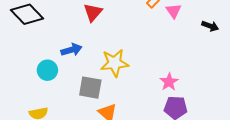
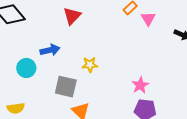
yellow star: (115, 63) -> (90, 65), size x0.6

